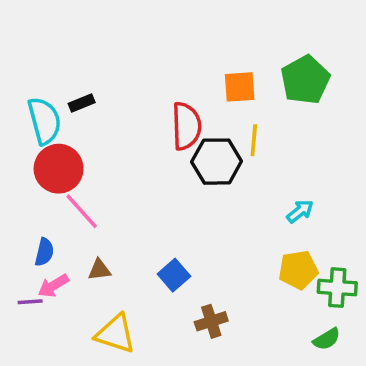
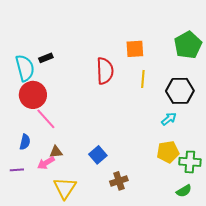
green pentagon: (305, 80) -> (188, 45), moved
black hexagon: (217, 162) -> (180, 91), moved
pink arrow: (53, 286) -> (46, 163), moved
yellow triangle: (115, 334) -> (65, 188), turned 45

